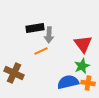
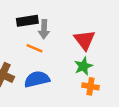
orange line: (41, 51) -> (35, 48), turned 48
blue semicircle: (68, 82) -> (37, 79), moved

